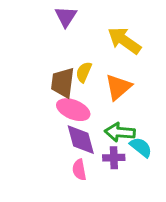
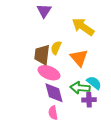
orange triangle: (118, 87) -> (79, 58), turned -30
cyan semicircle: (141, 147) -> (94, 83), moved
purple cross: (114, 158) -> (89, 100), moved

